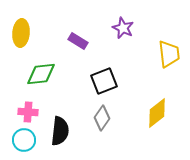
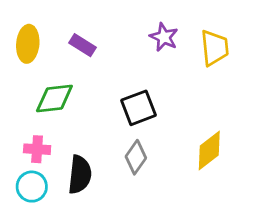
purple rectangle: (78, 41) -> (82, 45), moved
yellow trapezoid: (169, 54) -> (215, 48), moved

